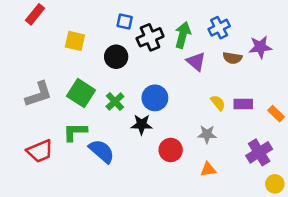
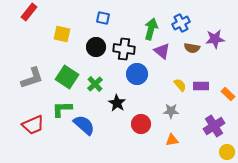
black cross: (150, 37) -> (124, 49), moved, turned 30
blue circle: (155, 98) -> (137, 74), moved
black star: (142, 125) -> (117, 103), turned 30

